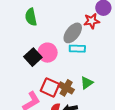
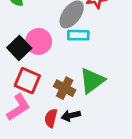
green triangle: (87, 83) -> (92, 81), size x1.5
red square: (50, 87) -> (27, 81), moved

